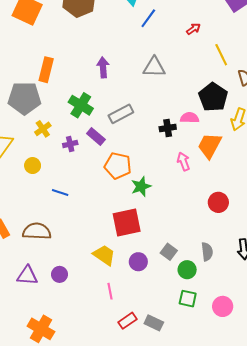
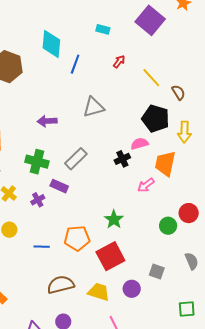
purple arrow: (103, 67) -> (47, 121), turned -72
pink arrow: (183, 161) -> (146, 185), turned -90
orange pentagon: (118, 166) -> (77, 238), moved
brown semicircle: (37, 231) -> (61, 285), moved
green circle: (187, 270) -> (168, 226), moved

